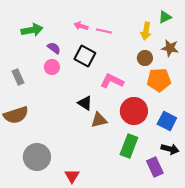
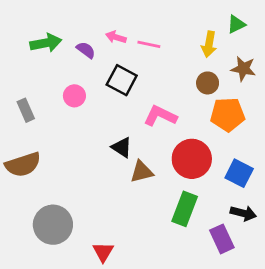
purple semicircle: (54, 48) -> (86, 50), moved

